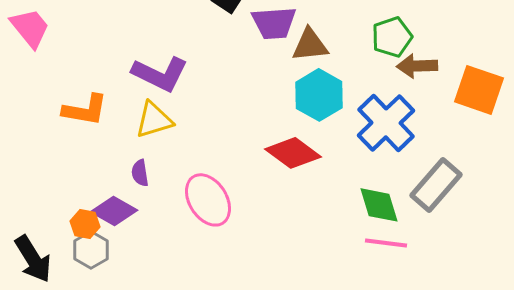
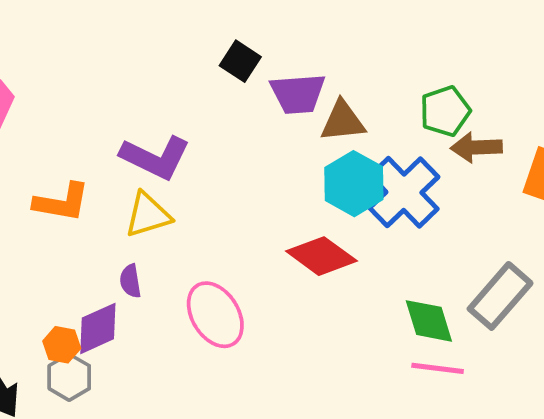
blue cross: (386, 123) -> (404, 192), moved
purple diamond: (114, 211) -> (98, 328), turned -54

